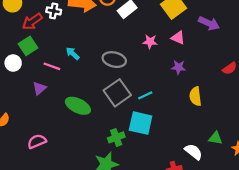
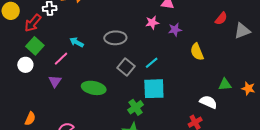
pink star: (150, 42) -> (152, 23), moved
pink line: (52, 66) -> (61, 59), turned -49
gray square: (117, 93) -> (126, 67), size x0.7

